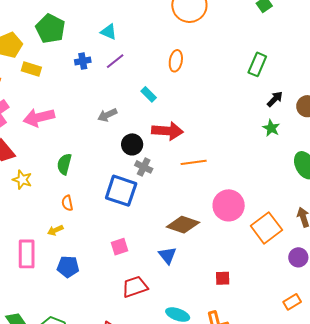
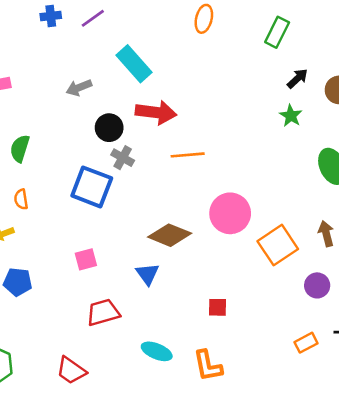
orange ellipse: (176, 61) -> (204, 19), moved
cyan rectangle: (149, 94) -> (134, 64), size x1.8

